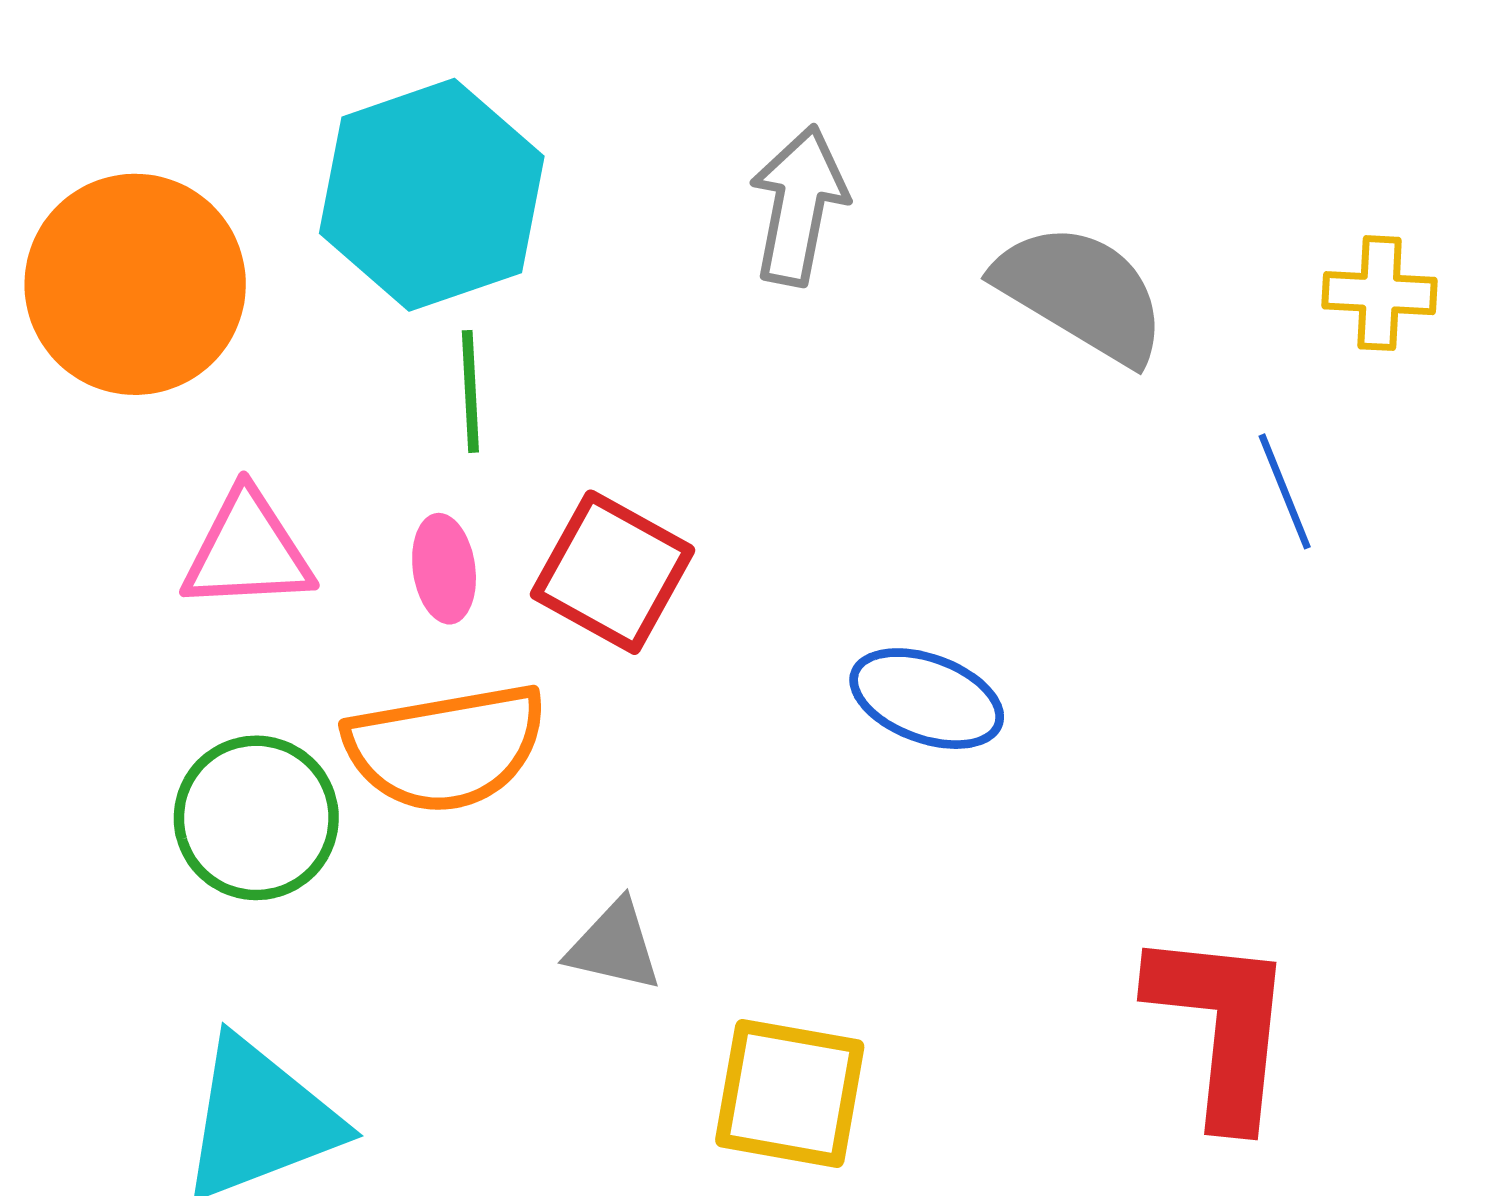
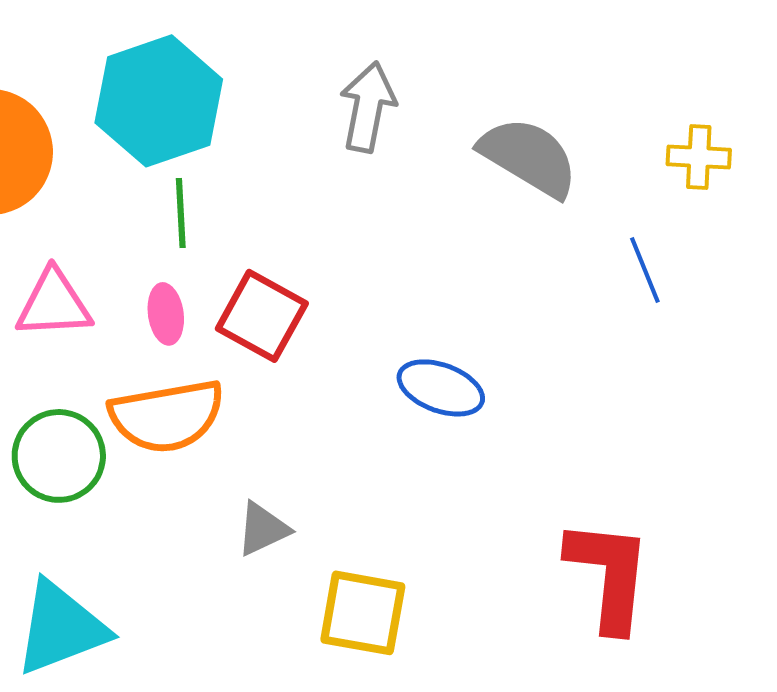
gray triangle: (614, 946) -> (263, 529), turned -38

